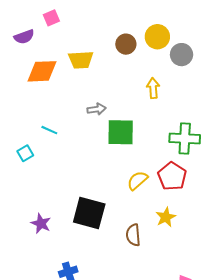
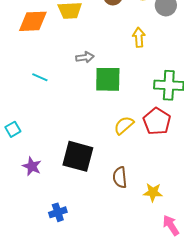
cyan square: (25, 153) -> (13, 129), moved
yellow star: (166, 217) -> (153, 192), moved, turned 30

